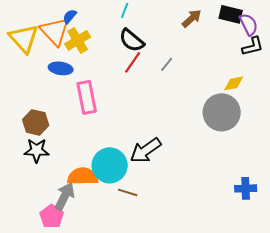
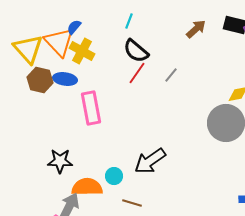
yellow cross: (78, 40) -> (82, 51), turned -30
brown hexagon: (36, 122) -> (40, 80), moved
black star: (37, 150) -> (60, 161), moved
cyan circle: (110, 165) -> (114, 176), size x0.5

